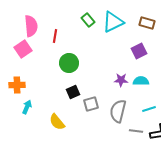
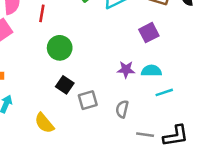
black square: (73, 92) -> (65, 85), turned -32
cyan line: (149, 109) -> (164, 92), moved
gray semicircle: (118, 111) -> (122, 109), size x0.6

